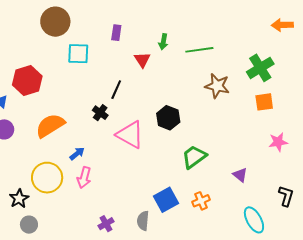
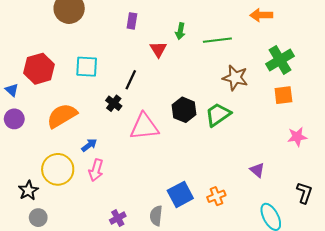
orange arrow: (282, 25) -> (261, 15), moved
cyan square: (78, 54) -> (87, 67), moved
pink triangle: (130, 135) -> (144, 127), turned -36
green trapezoid: (194, 157) -> (218, 115), moved

